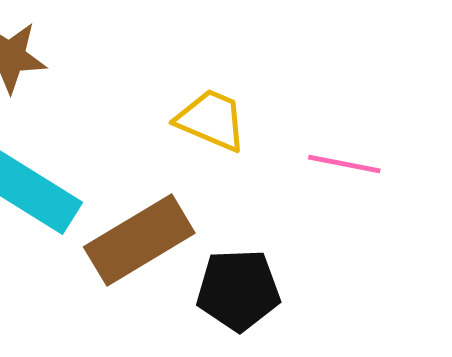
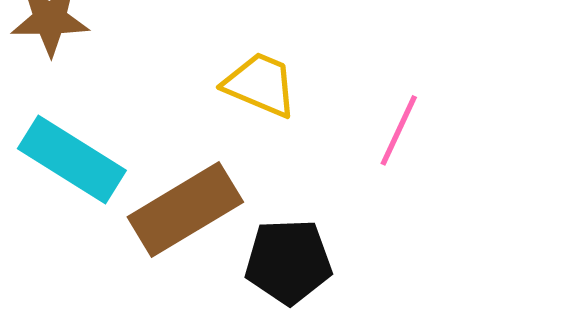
pink line: (344, 164) -> (399, 130), turned -76

